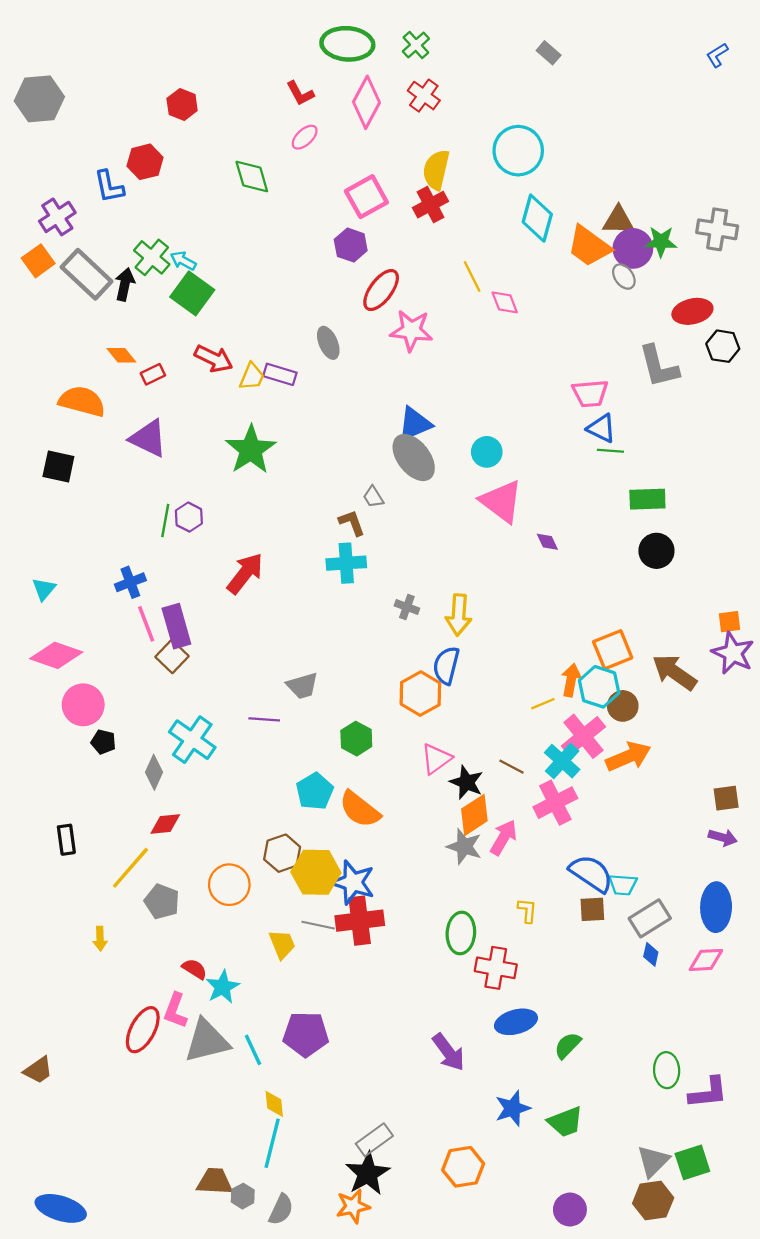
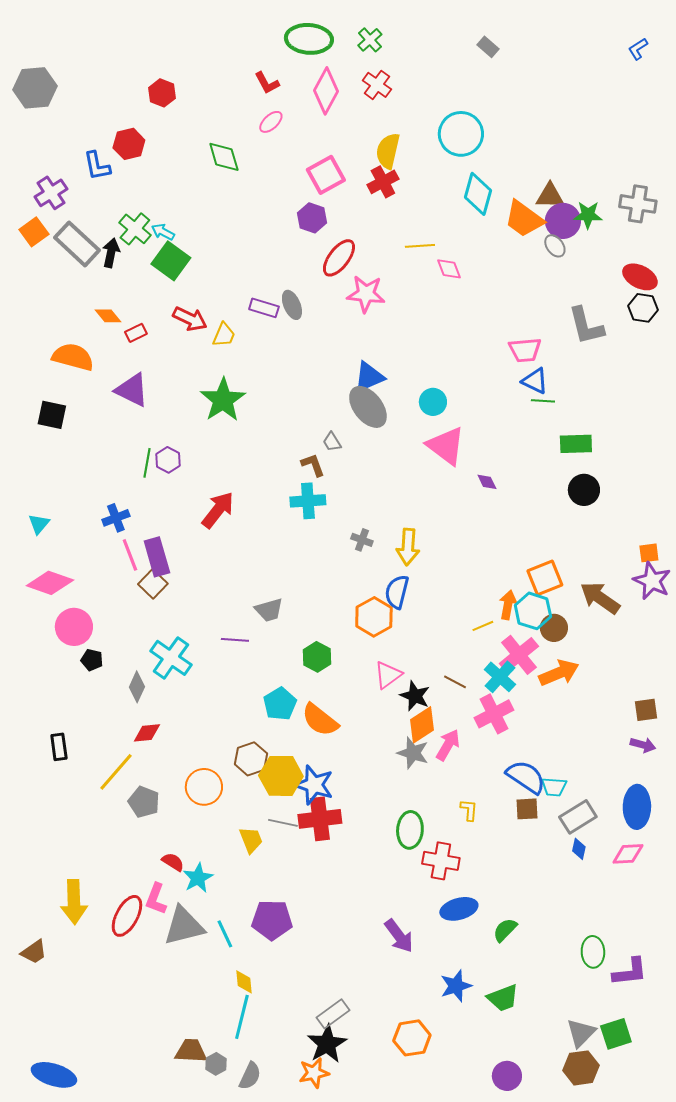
yellow line: (472, 277) -> (420, 246), turned -68
red ellipse: (692, 311) -> (640, 277), moved, turned 40
purple rectangle: (280, 374) -> (264, 308), moved
yellow arrow: (100, 939) -> (74, 902), moved, size x2.0

